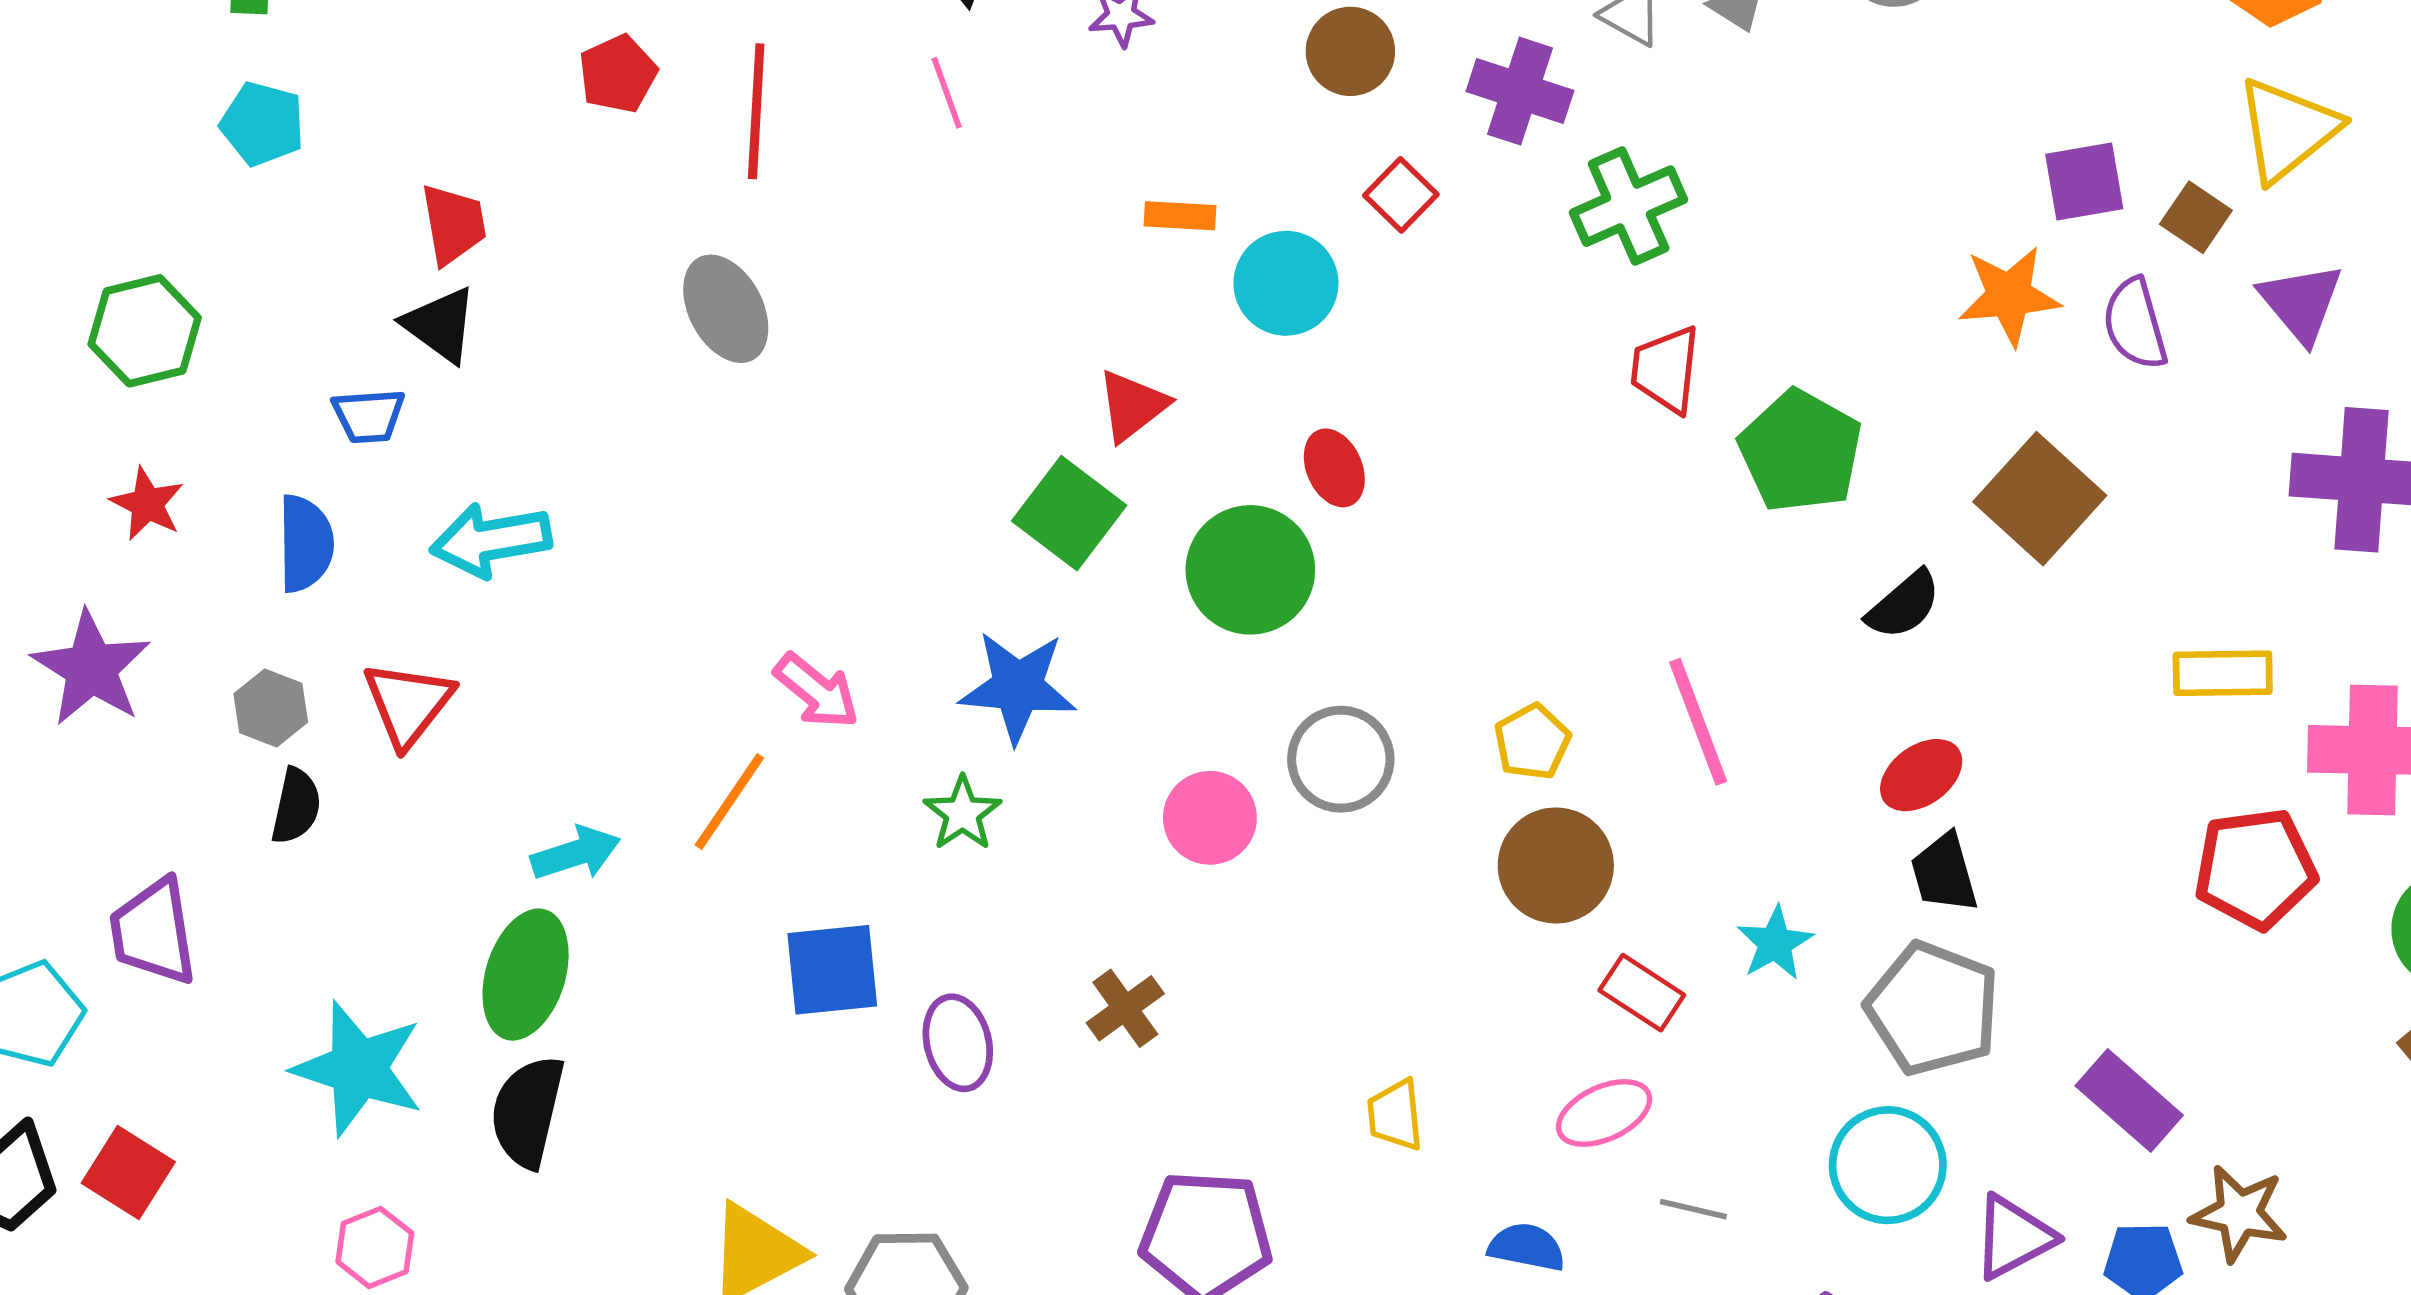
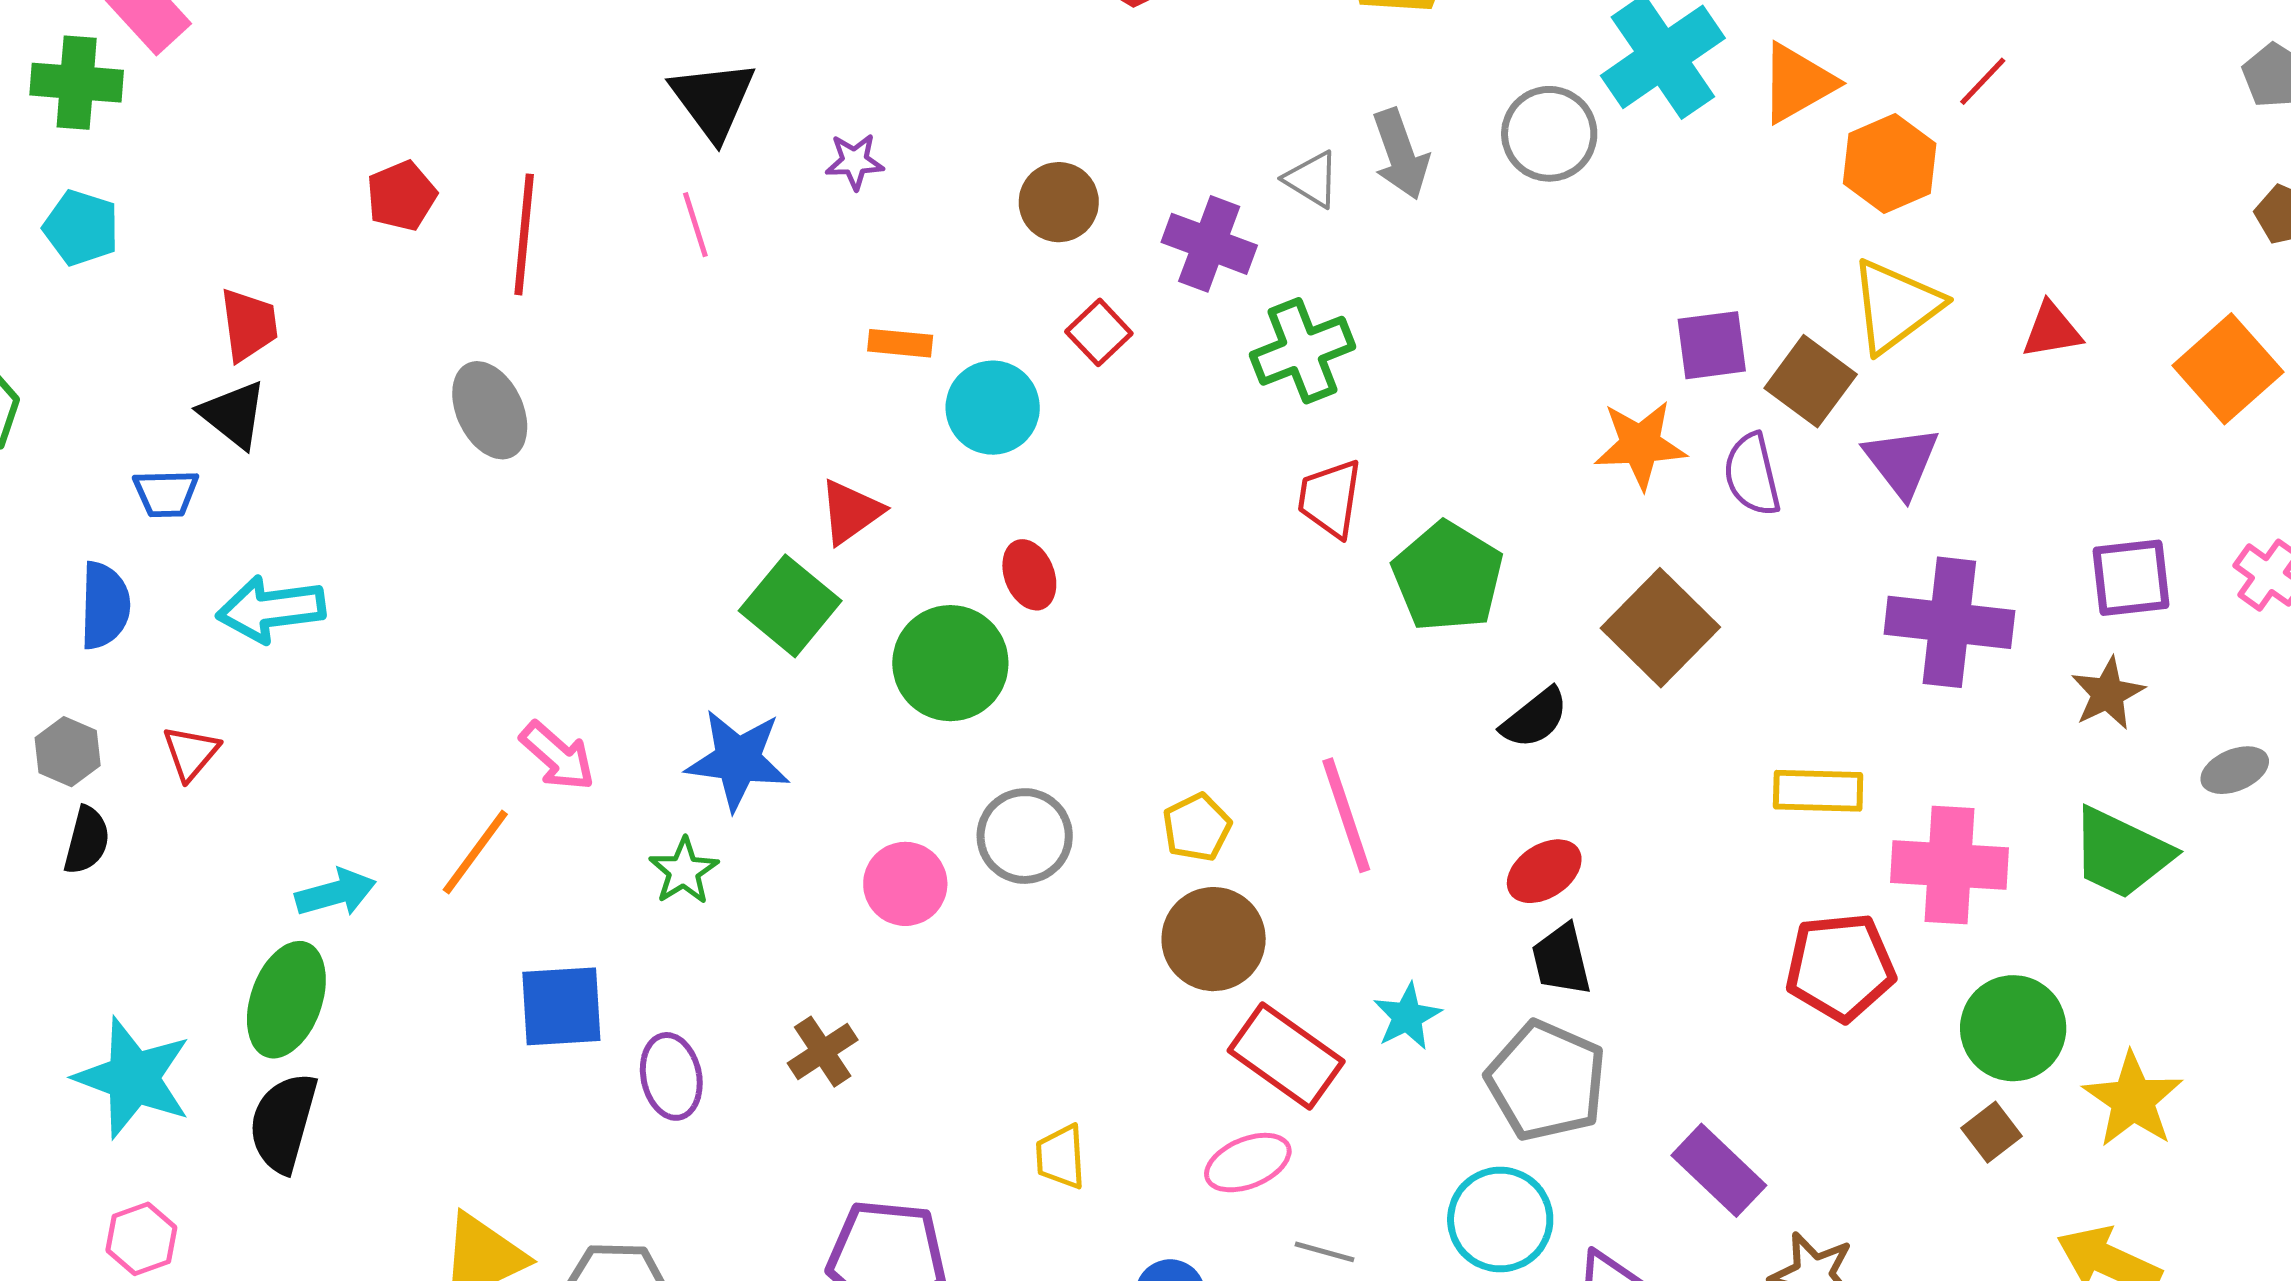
brown square: (2196, 217) -> (1811, 381), size x1.4
red triangle: (408, 704) -> (191, 753), size x0.7
red rectangle: (1642, 993) -> (1286, 1056), size x1.5

